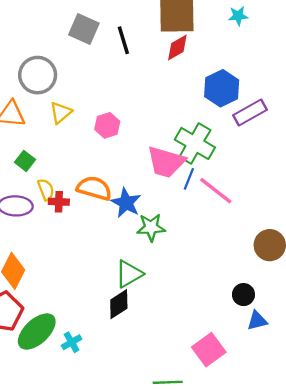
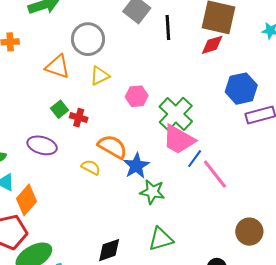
green cross: (195, 143) -> (176, 114), moved
yellow semicircle: (46, 189) -> (91, 167), moved, turned -54
red cross: (59, 202) -> (79, 118), moved
green triangle: (129, 274) -> (161, 239), moved

